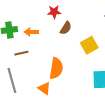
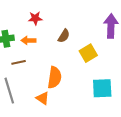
red star: (54, 12) -> (35, 18), moved

